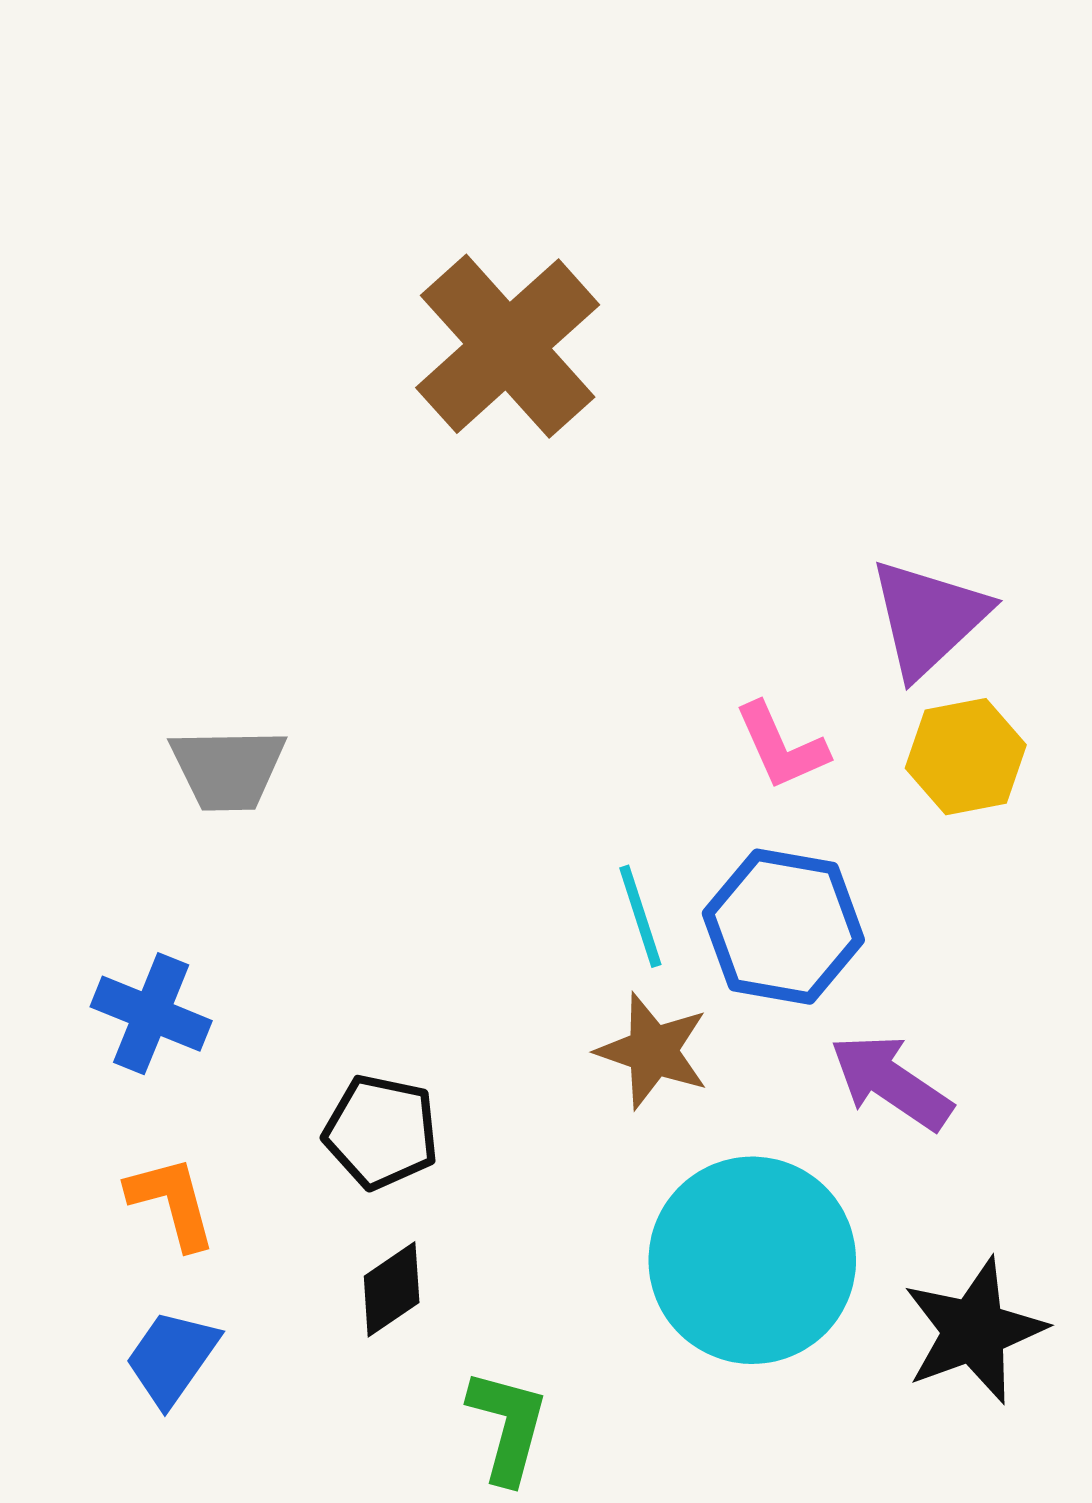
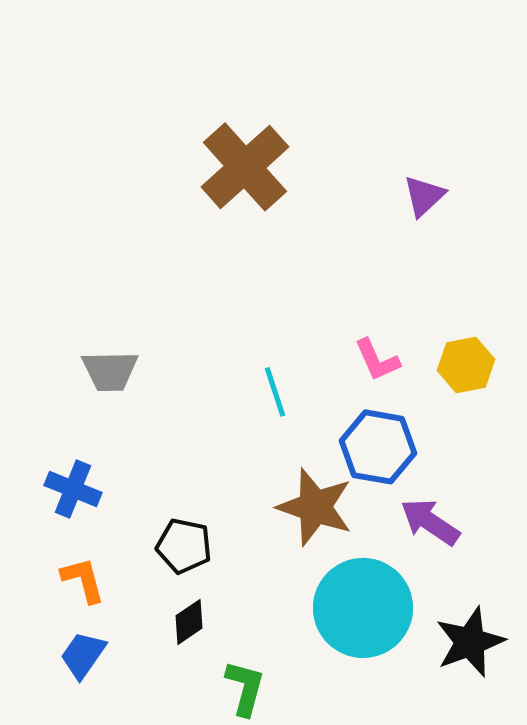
purple triangle: (928, 618) -> (424, 196), moved, size x0.7
cyan line: (640, 916) -> (275, 392), moved
brown star: (653, 1051) -> (315, 507), size x1.4

